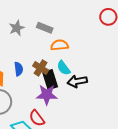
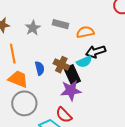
orange semicircle: (60, 45) -> (85, 32), moved
cyan semicircle: (64, 68) -> (84, 62), turned -70
black arrow: (77, 81) -> (96, 52), moved

